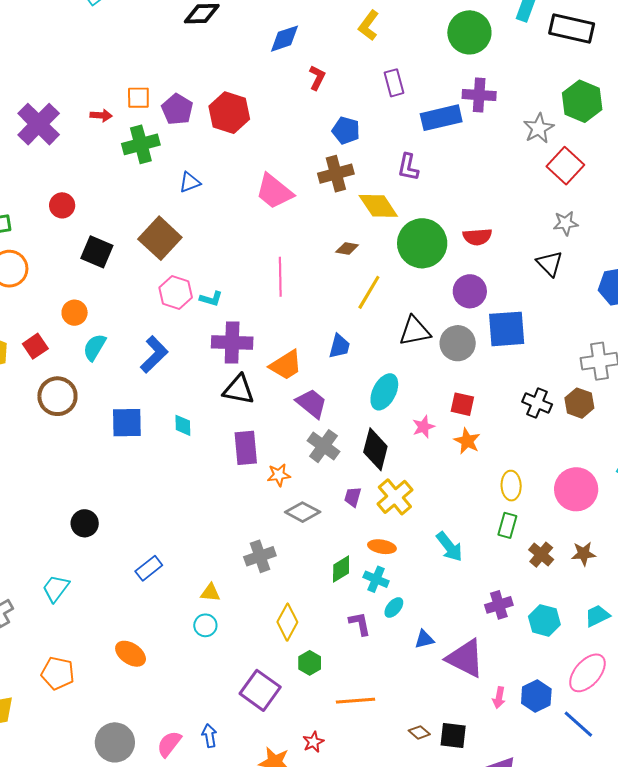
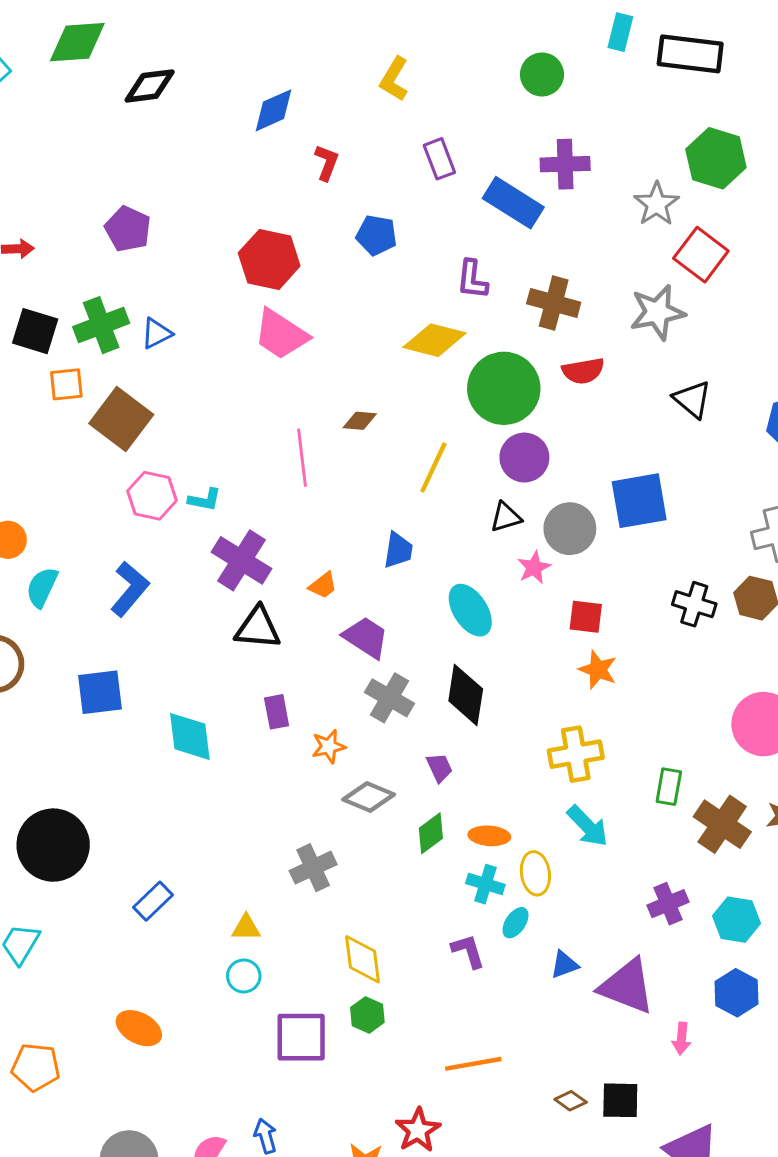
green circle: (469, 32) -> (542, 74), size x0.7
orange square: (138, 98) -> (66, 384), moved
red hexagon: (229, 113) -> (269, 259), moved
blue rectangle: (441, 118) -> (513, 203), turned 51
green cross: (141, 144) -> (101, 325), moved
brown cross: (336, 174) -> (554, 303), moved, turned 36
yellow diamond: (378, 206) -> (434, 340), turned -36
gray star: (566, 223) -> (657, 312), moved, size x1.5
brown diamond: (347, 248) -> (360, 421), moved
black square: (97, 252) -> (35, 331), moved
purple circle: (470, 291) -> (524, 458), moved
black triangle: (415, 331) -> (506, 517), size x0.7
purple cross: (232, 343) -> (241, 560), turned 36
orange trapezoid: (286, 365) -> (323, 585), size x0.6
cyan ellipse: (384, 392) -> (470, 610), turned -54
cyan diamond: (183, 425) -> (190, 736), moved, size x1.6
pink star: (423, 427) -> (534, 567), moved
purple rectangle: (246, 448) -> (277, 712), size x0.7
yellow ellipse: (511, 486) -> (535, 873), moved
purple trapezoid: (353, 497) -> (439, 768), turned 145
yellow cross: (395, 497) -> (576, 754), moved, turned 36
black circle: (85, 523) -> (53, 845), size x1.8
brown cross: (541, 555) -> (722, 824), size x1.5
green diamond: (341, 569) -> (431, 833), moved
yellow diamond: (287, 622) -> (363, 959), turned -30
green hexagon: (310, 663) -> (367, 1015), moved
purple square: (260, 690) -> (301, 1037), moved, turned -30
blue hexagon: (536, 696) -> (737, 993), moved
red star: (313, 742) -> (418, 1130), size x1.4

